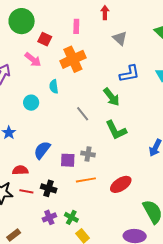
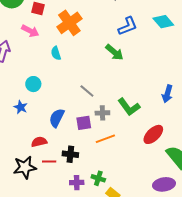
cyan circle: (31, 103) -> (33, 84), moved
gray line: (83, 114) -> (87, 91), moved
green L-shape: (116, 130) -> (129, 107), moved
red ellipse: (121, 184) -> (153, 134), moved
purple cross: (49, 217) -> (77, 183), turned 32

